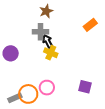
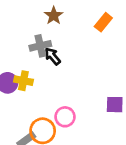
brown star: (46, 11) -> (54, 16), moved
yellow cross: (51, 53) -> (23, 81), moved

